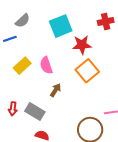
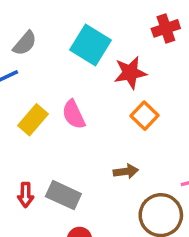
cyan square: (61, 26) -> (90, 45), turned -30
orange square: (87, 71) -> (144, 116), size x0.7
brown arrow: (56, 90) -> (126, 171), moved, turned 56

